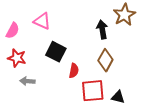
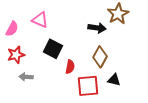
black arrow: (102, 30) -> (97, 28), turned 108
red star: (17, 58) -> (16, 55), turned -30
black triangle: (118, 97) -> (114, 80), moved

